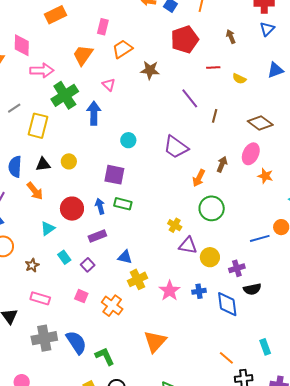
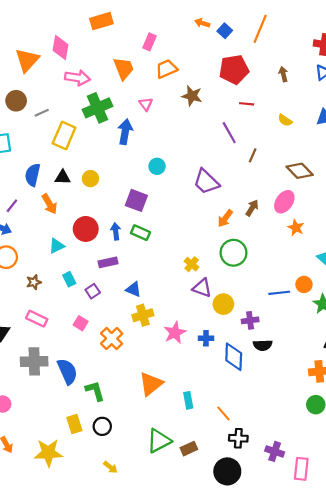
orange trapezoid: (83, 55) -> (124, 68), turned 115
red line: (213, 68) -> (247, 104), moved
cyan rectangle: (265, 347) -> (188, 400), moved

